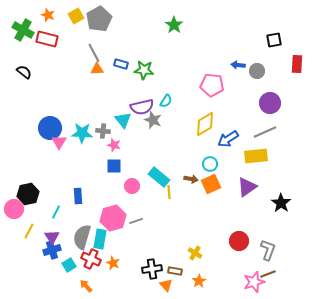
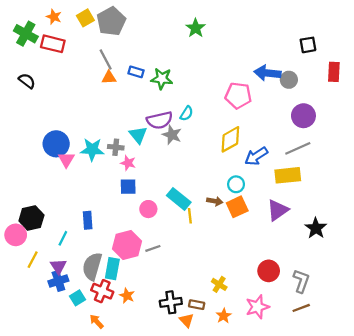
blue arrow: (238, 65) -> (267, 73), size x1.6
pink star: (254, 282) -> (257, 307), moved

